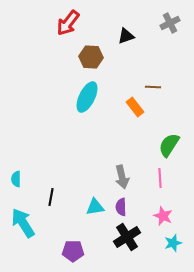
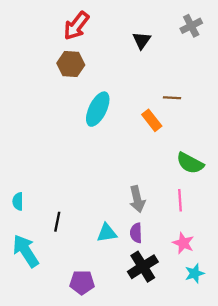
black triangle: (126, 36) -> (142, 40), turned -36
brown hexagon: (91, 57) -> (71, 64), moved
green semicircle: (169, 145) -> (190, 163), turned -95

